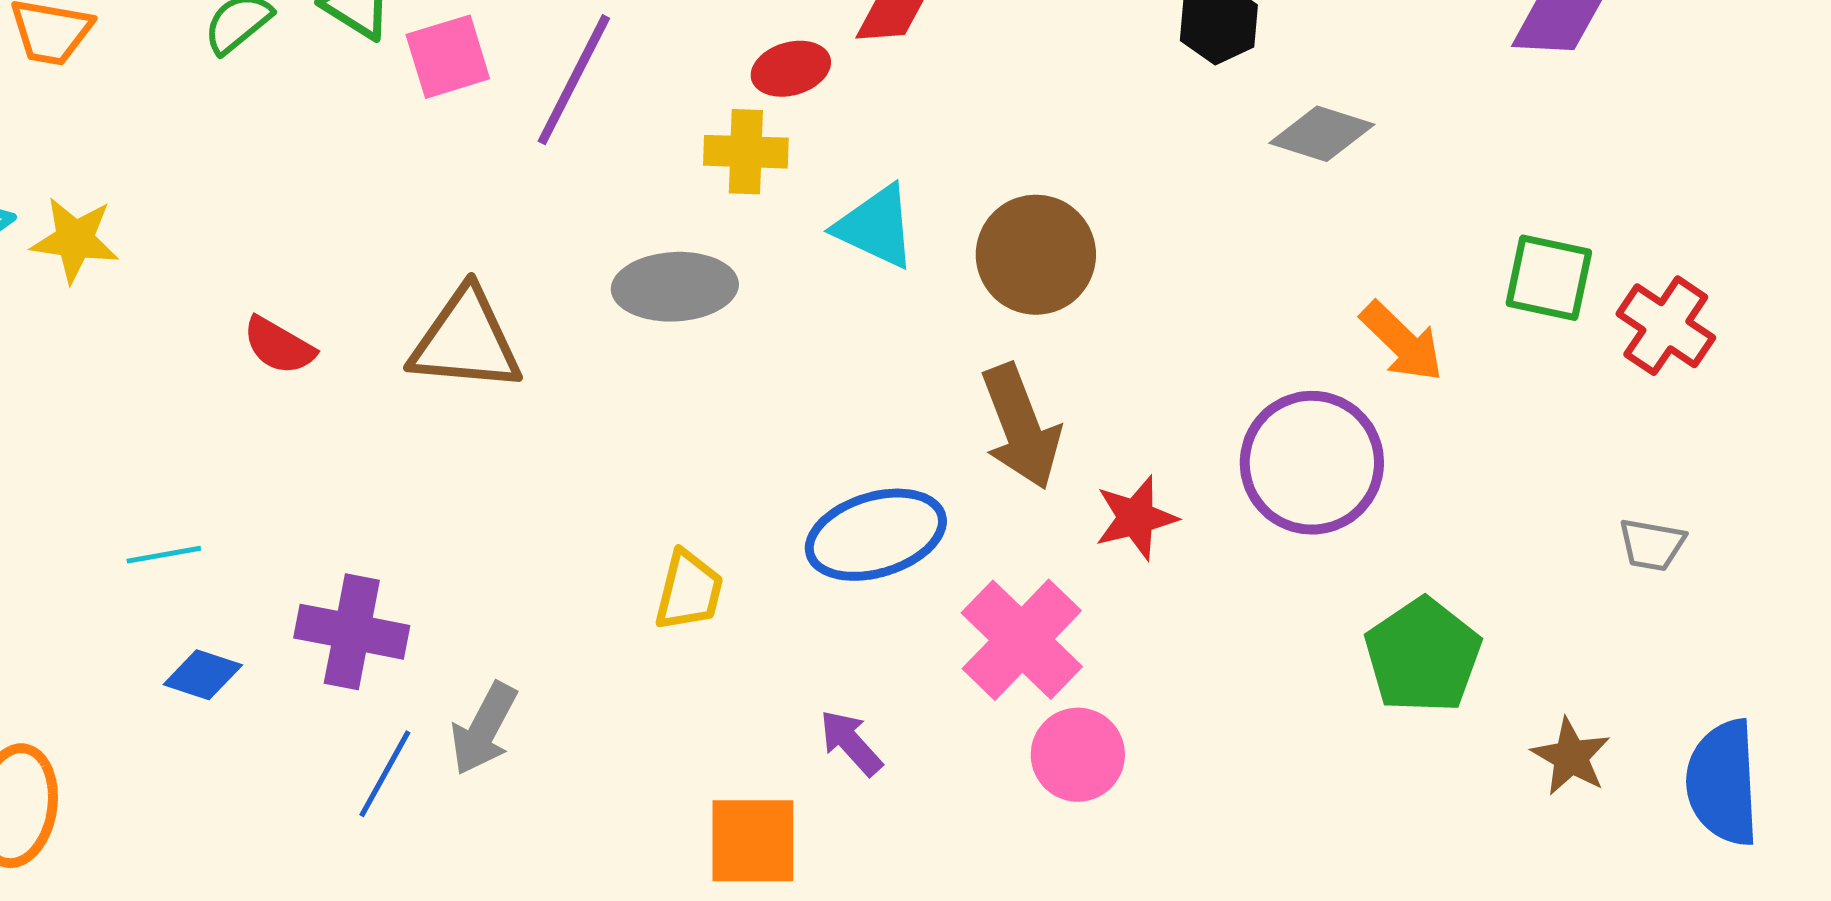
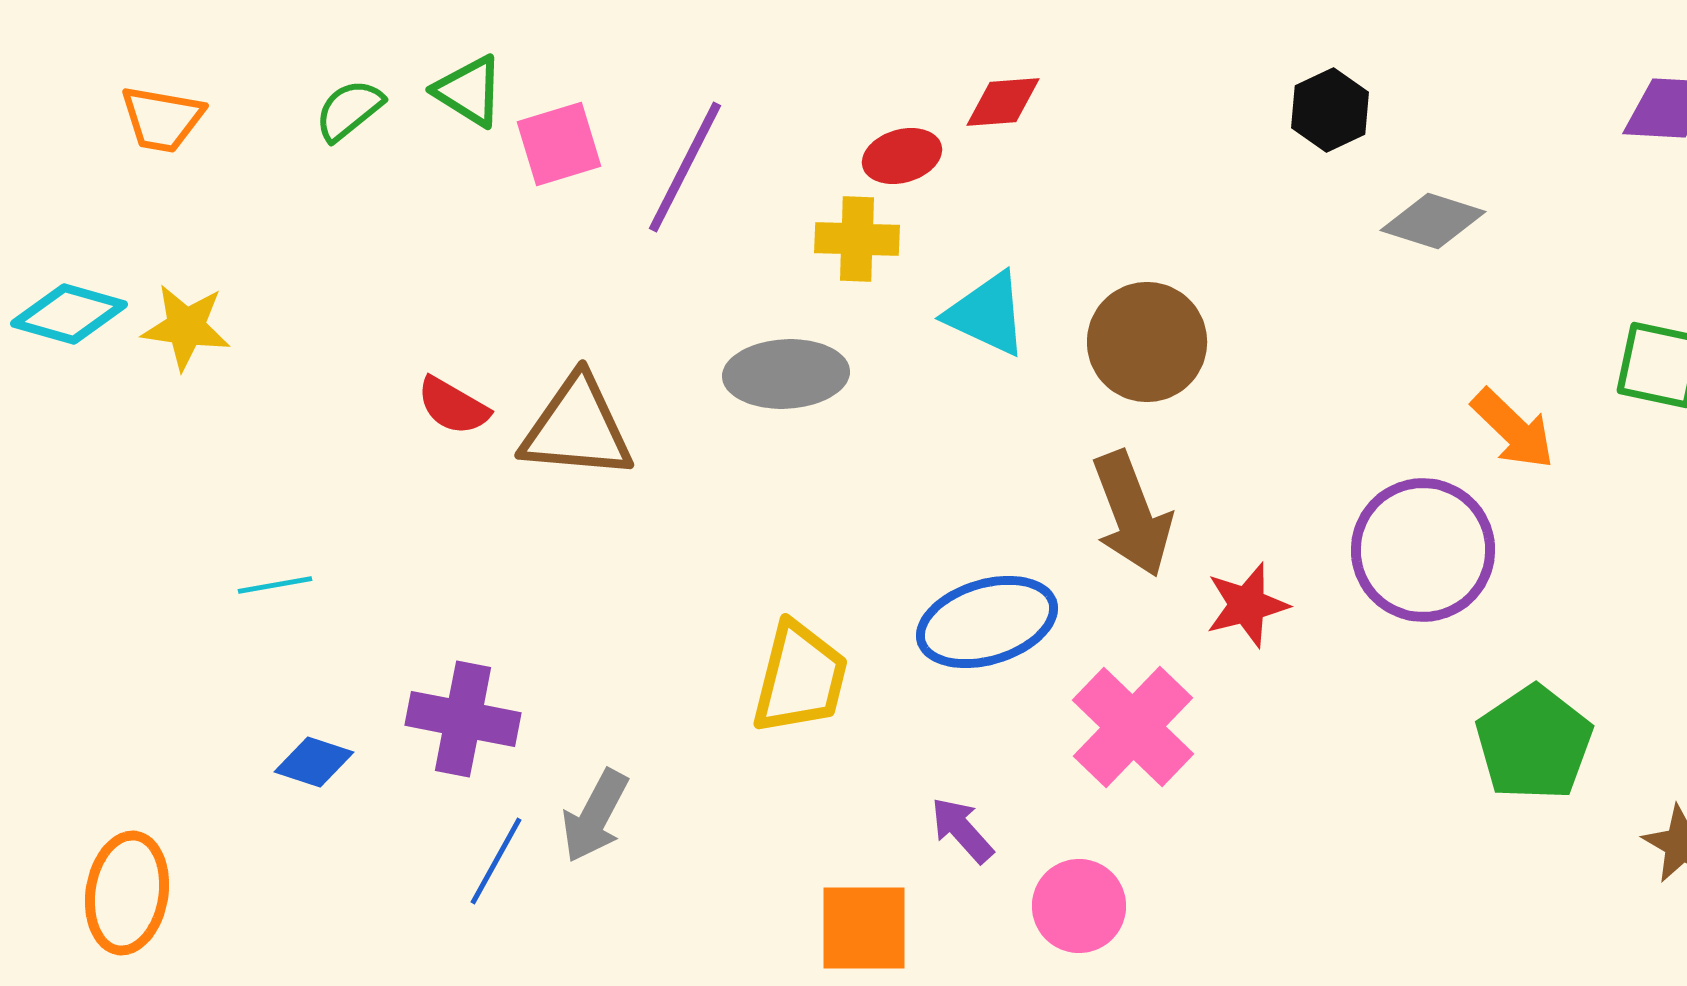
red semicircle: (279, 346) -> (453, 406), moved
cyan line: (164, 555) -> (275, 585), moved
yellow trapezoid: (689, 591) -> (800, 678), size x1.4
pink circle: (1078, 755) -> (1079, 906), moved

